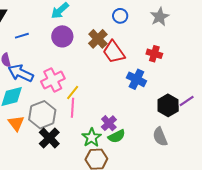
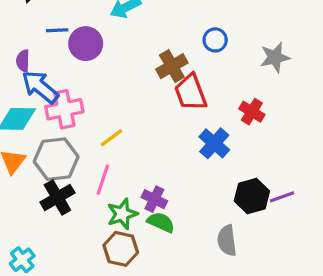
purple circle: (62, 36) -> (86, 44), moved
pink cross: (53, 80) -> (64, 109), moved
pink line: (73, 108) -> (103, 180), moved
purple cross: (109, 123) -> (154, 199), turned -35
green semicircle: (117, 136) -> (161, 222), turned -144

